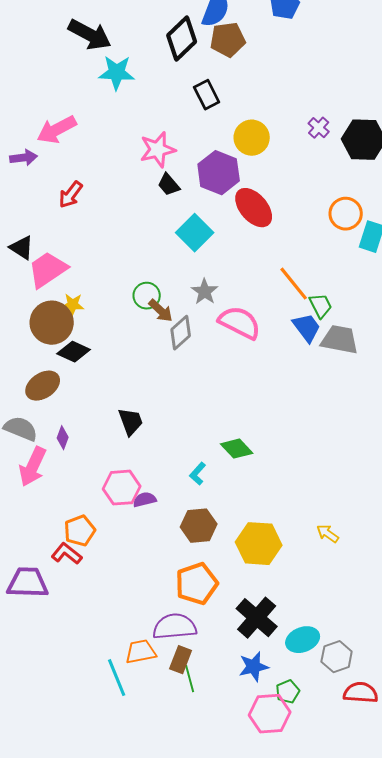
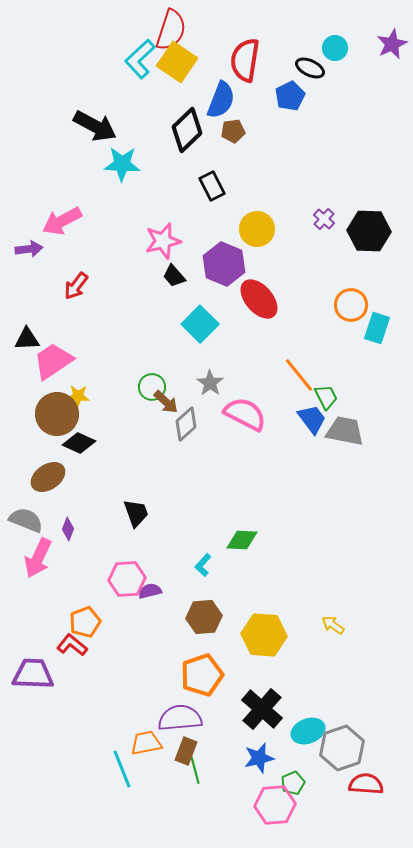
brown pentagon: (228, 40) -> (233, 131), size x0.7
black triangle: (22, 248) -> (27, 339), turned -36
green diamond: (237, 449) -> (242, 540), turned -44
gray hexagon: (337, 657) -> (342, 748), size x1.4

